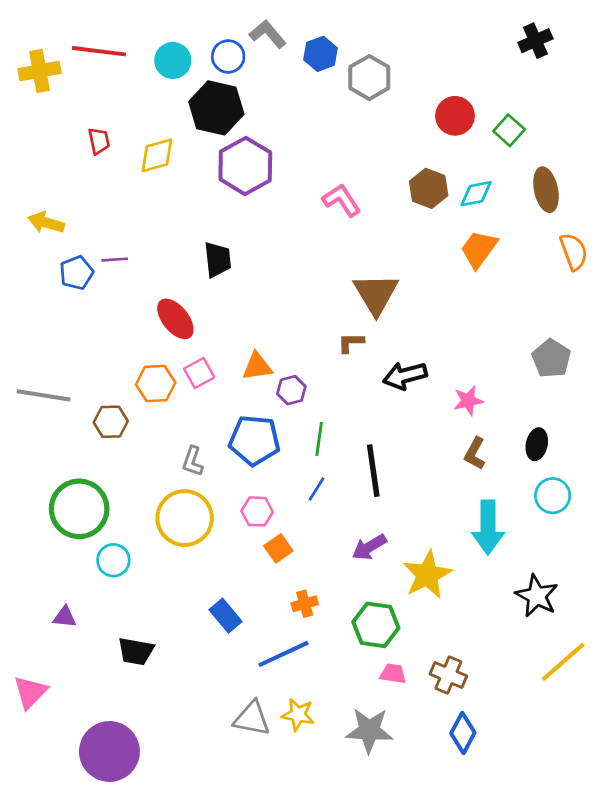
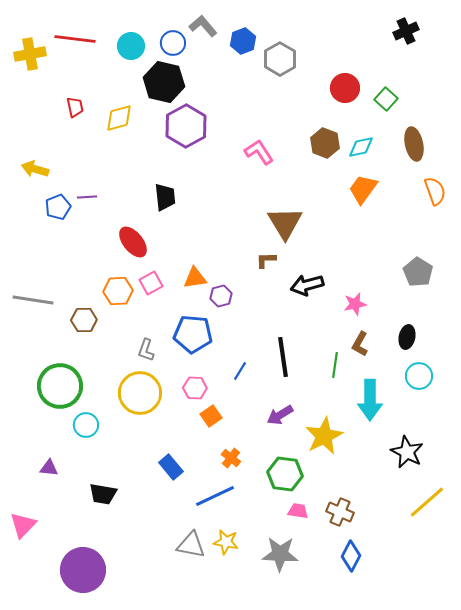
green line: (319, 439) -> (335, 365), moved
orange cross: (305, 604) -> (231, 458), turned -36

